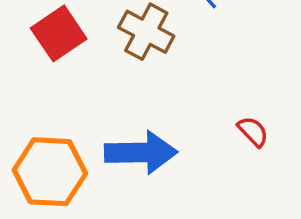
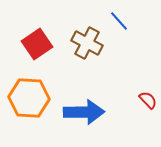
orange hexagon: (50, 172) -> (29, 98), moved

